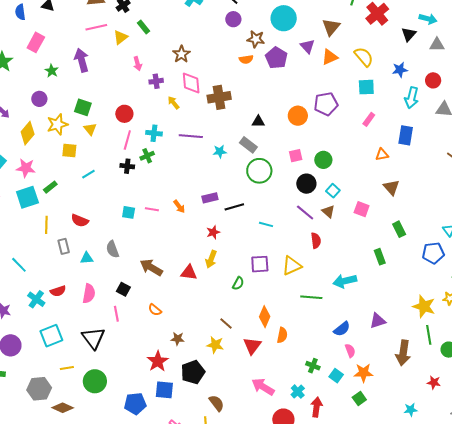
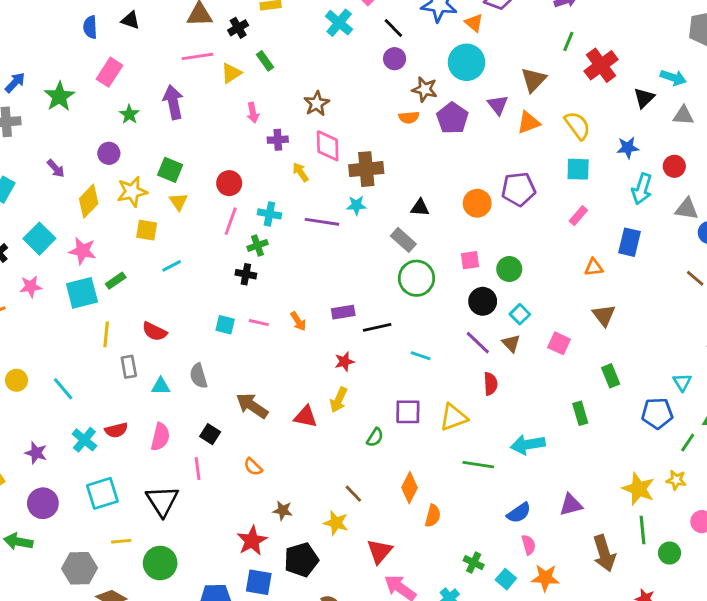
cyan star: (220, 152) -> (356, 205), moved
black cross: (127, 166) -> (246, 274), moved
red triangle: (252, 346) -> (380, 551), moved
brown arrow: (403, 353) -> (604, 553), turned -30

